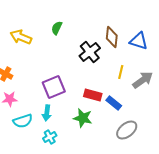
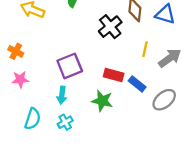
cyan semicircle: (23, 121) -> (33, 119), moved, turned -54
gray ellipse: (127, 130) -> (164, 100), moved

